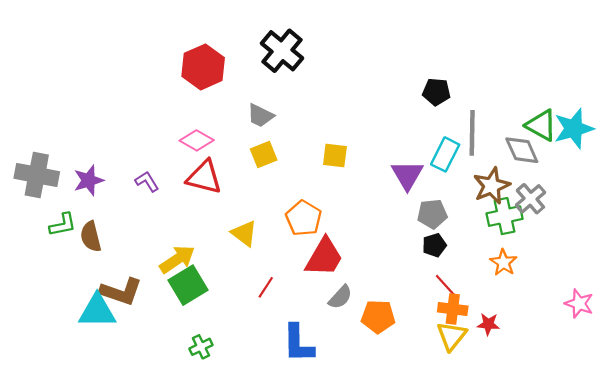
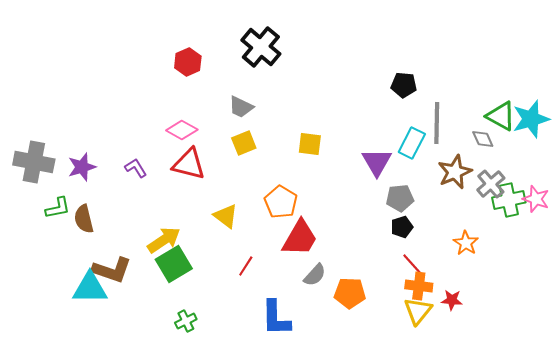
red hexagon: (203, 67) -> (188, 62), size x0.7
gray diamond: (522, 150) -> (483, 139), size x0.7
green cross: (505, 216) -> (509, 200), moved
pink star: (579, 304) -> (536, 199), moved

